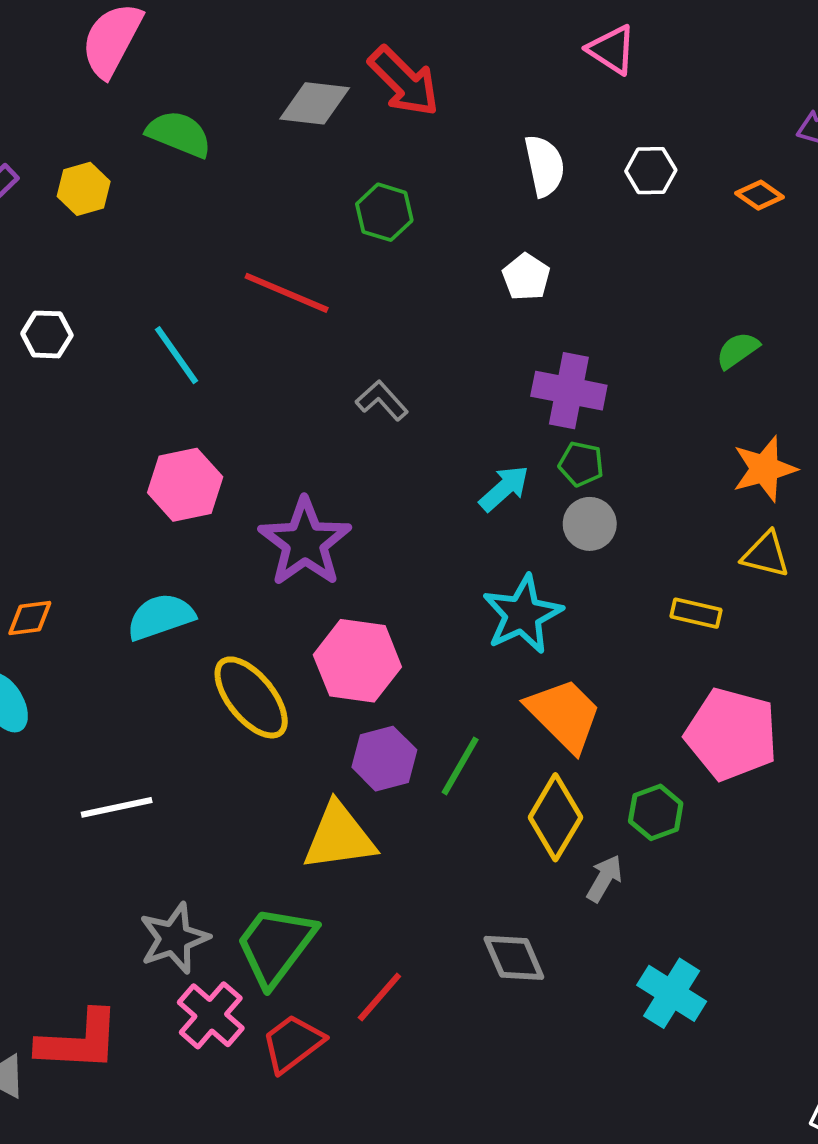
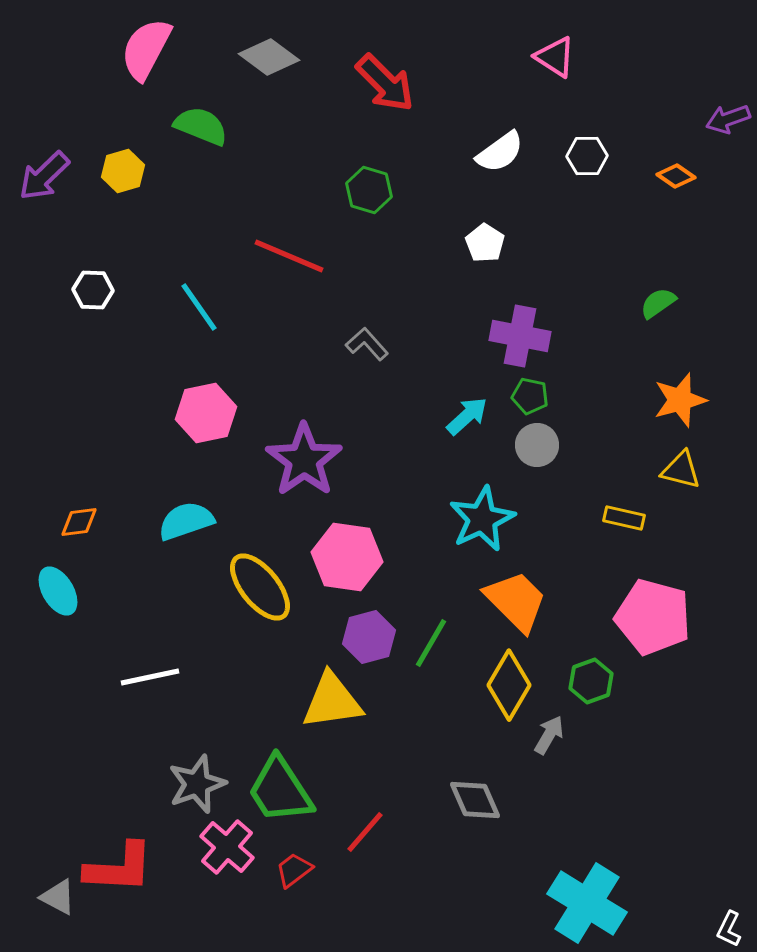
gray diamond: (315, 103) -> (269, 57), moved, turned 30
white semicircle: (544, 166) -> (500, 152), turned 66
green trapezoid: (276, 946) -> (280, 790), turned -70
cyan cross: (672, 993) -> (587, 903), moved, size x1.4
red trapezoid: (293, 1043) -> (294, 870), size x0.7

